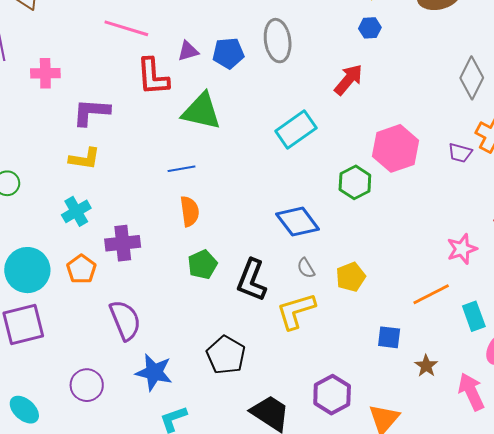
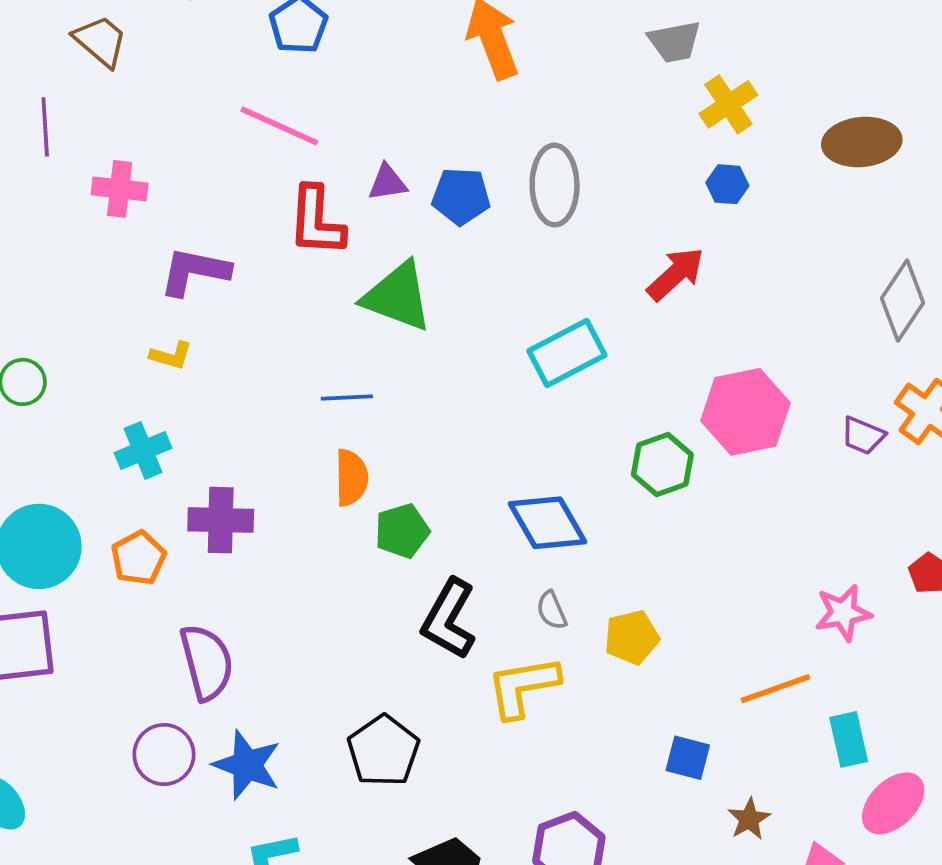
yellow L-shape: (85, 159) -> (171, 355), size x0.7
green pentagon: (202, 265) -> (402, 531), moved
purple circle: (87, 385) -> (164, 755), moved

